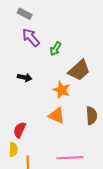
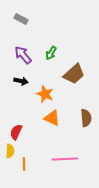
purple arrow: (31, 37) -> (23, 55), moved
orange star: (62, 90) -> (45, 94), moved

